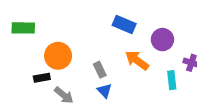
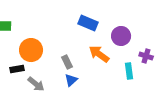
blue triangle: (104, 91) -> (71, 80), turned 32

